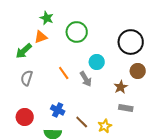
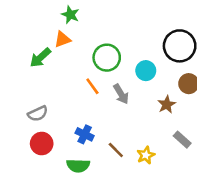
green circle: (77, 32) -> (107, 58), moved
cyan circle: (97, 62) -> (146, 71), moved
gray semicircle: (27, 78) -> (38, 114), moved, turned -133
gray rectangle: (126, 108) -> (182, 140), moved, turned 32

